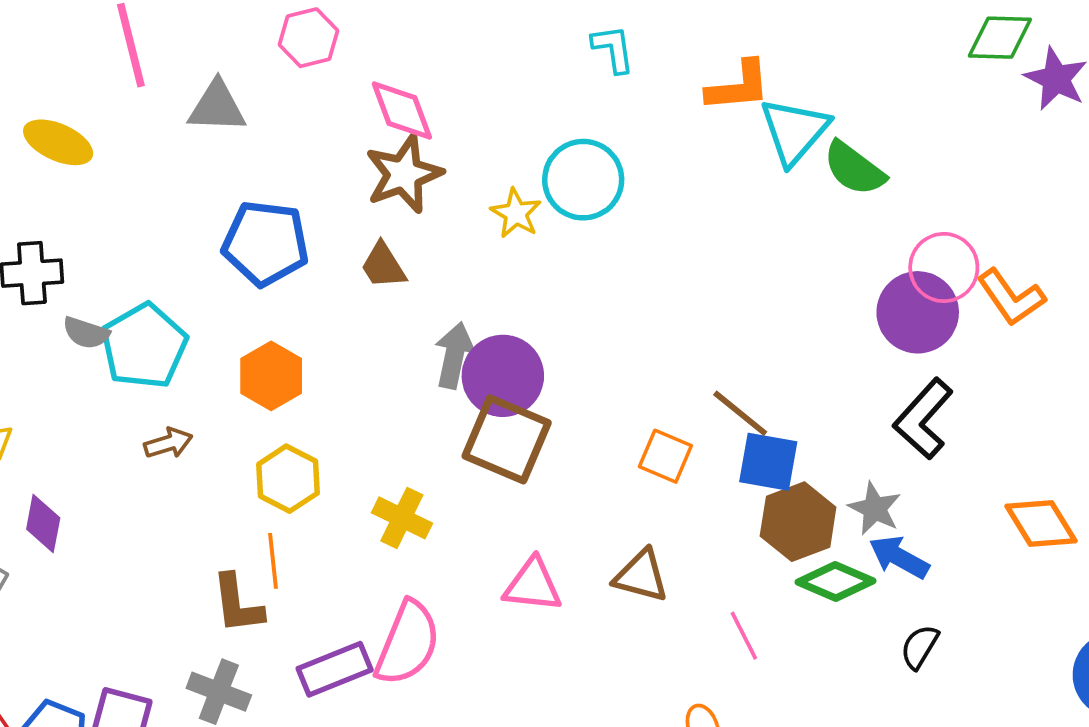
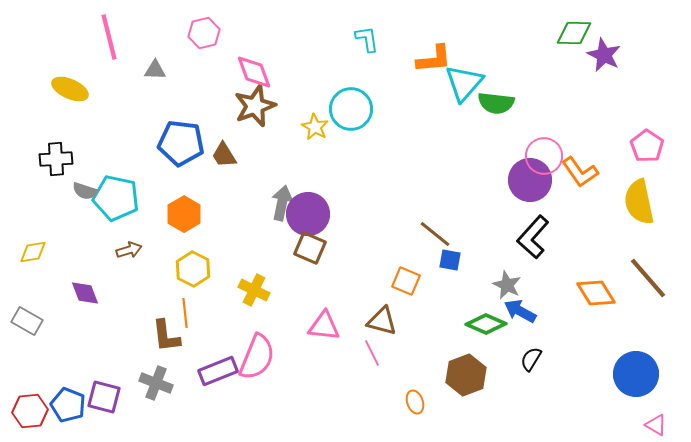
gray triangle: (217, 107) -> (155, 70), size x0.7
green semicircle: (854, 168) -> (496, 103), turned -30
brown trapezoid: (383, 266) -> (224, 155), moved
cyan pentagon: (144, 346) -> (116, 198), turned -30
brown square: (507, 439) -> (310, 248), size x0.7
orange square: (665, 456) -> (406, 281), moved
blue square: (768, 462) -> (450, 260), size x0.7
brown hexagon: (798, 522) -> (466, 375), moved
purple diamond: (43, 523) -> (85, 293), moved, turned -32
pink line: (744, 636) -> (372, 353), moved

